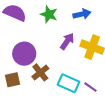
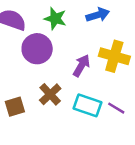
purple arrow: (67, 41) -> (81, 66), moved
purple circle: (24, 54) -> (37, 49), moved

